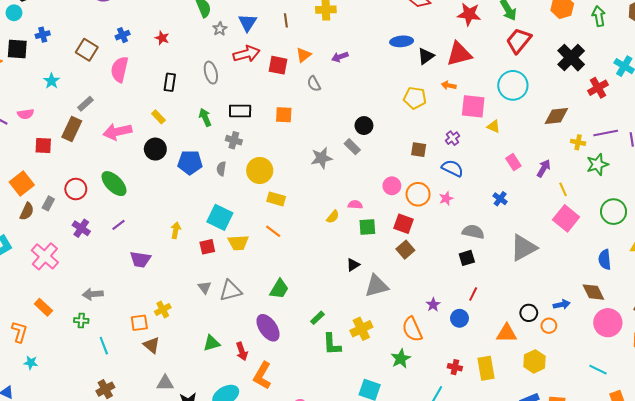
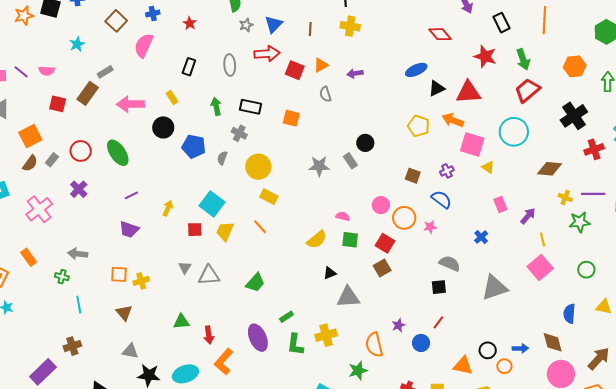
blue ellipse: (402, 41) -> (416, 70), turned -30
orange arrow: (449, 85) -> (453, 120), size x1.5
green circle: (614, 212) -> (586, 270), size x0.7
yellow semicircle: (333, 217) -> (317, 240), moved, size x1.5
purple line: (118, 225) -> (131, 195), moved
yellow trapezoid: (238, 243) -> (225, 231), turned 105
orange square: (139, 323) -> (119, 274), moved
purple ellipse: (268, 328) -> (258, 338), moved

